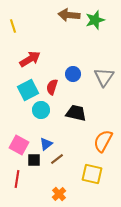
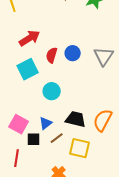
red semicircle: (52, 87) -> (52, 55), moved
cyan circle: (41, 110) -> (52, 91), moved
black trapezoid: (76, 113) -> (76, 119), moved
yellow square: (92, 174) -> (80, 148), moved

